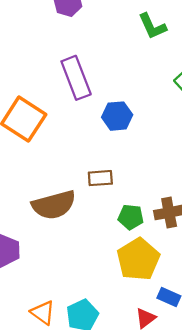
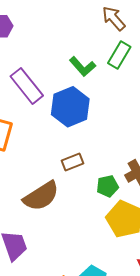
green L-shape: (152, 26) -> (82, 67), moved
blue hexagon: (117, 116) -> (70, 107), size x1.5

